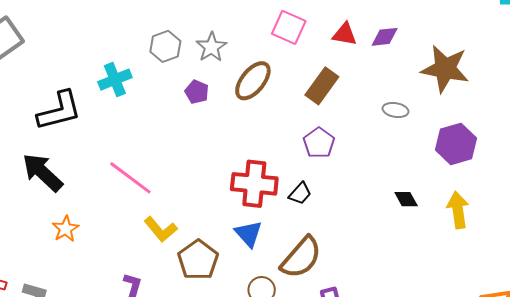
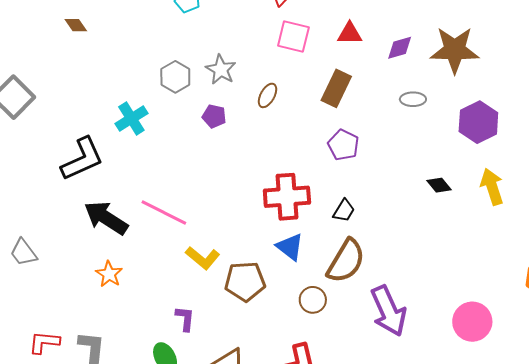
purple diamond: (385, 37) -> (400, 48), moved
brown ellipse: (253, 81) -> (268, 95), size x0.6
black arrow: (42, 172) -> (106, 218), moved
black trapezoid: (300, 194) -> (344, 211), moved
brown pentagon: (198, 260) -> (245, 281), turned -30

